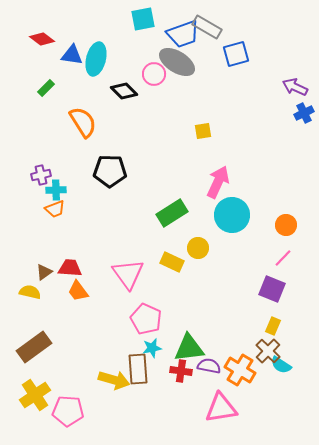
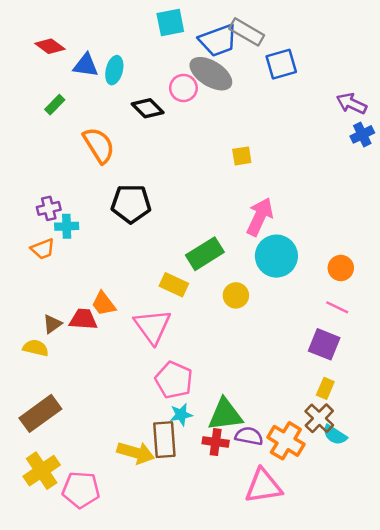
cyan ellipse: (96, 59) -> (114, 70), size x0.7
orange trapezoid: (55, 209) -> (43, 249), moved
pink line: (283, 258) -> (337, 307), turned 72
yellow rectangle: (172, 262) -> (174, 285), moved
orange trapezoid: (78, 291) -> (104, 304), moved

